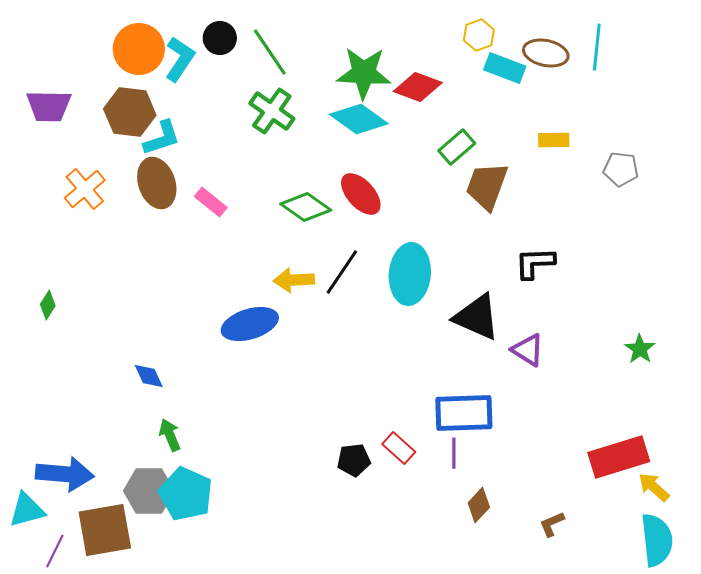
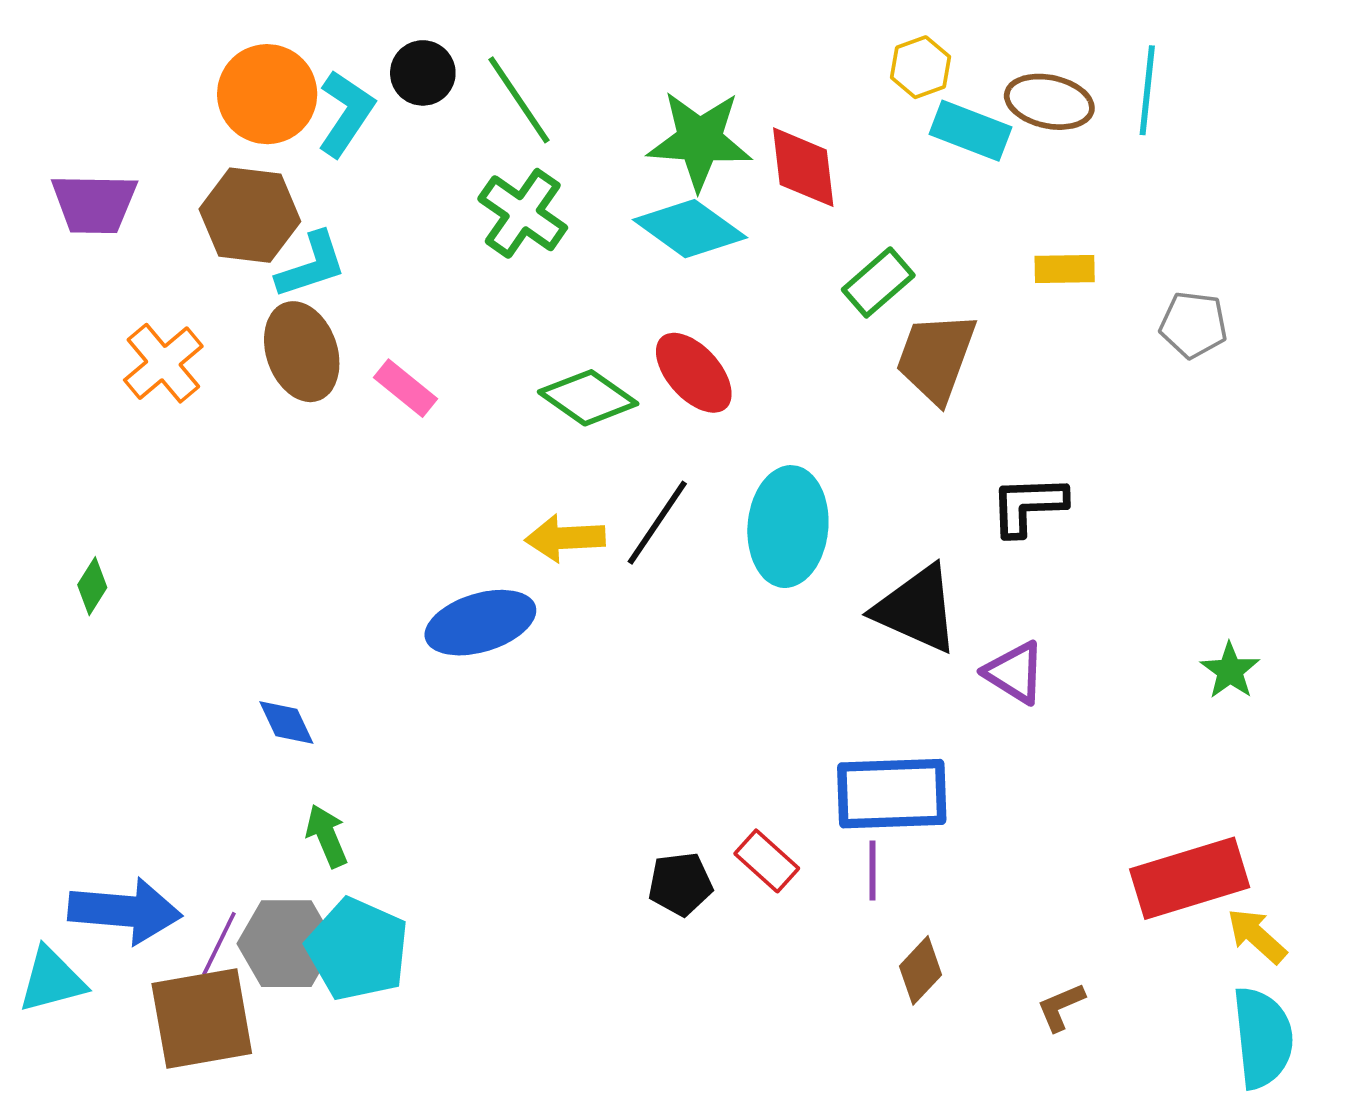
red diamond: (418, 87) -> (803, 167), turned 63
purple line: (55, 551) -> (219, 944), moved

